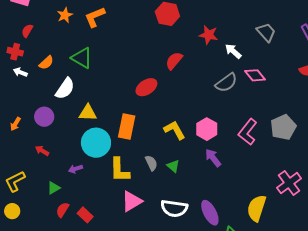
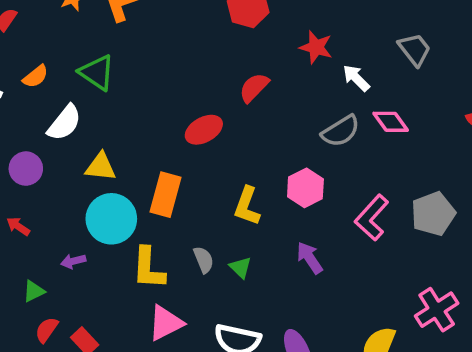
pink hexagon: (207, 129) -> (305, 188), moved
yellow L-shape: (175, 130) -> (247, 206), turned -135

